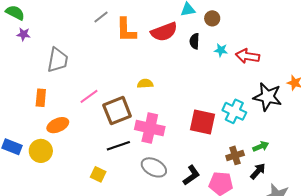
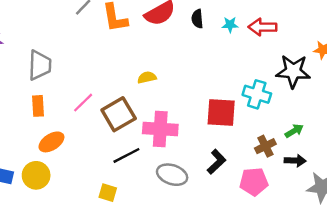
orange rectangle: (41, 98) -> (38, 106), moved
black arrow: (258, 171) -> (295, 161), turned 60
black L-shape: (191, 175) -> (216, 162), moved

